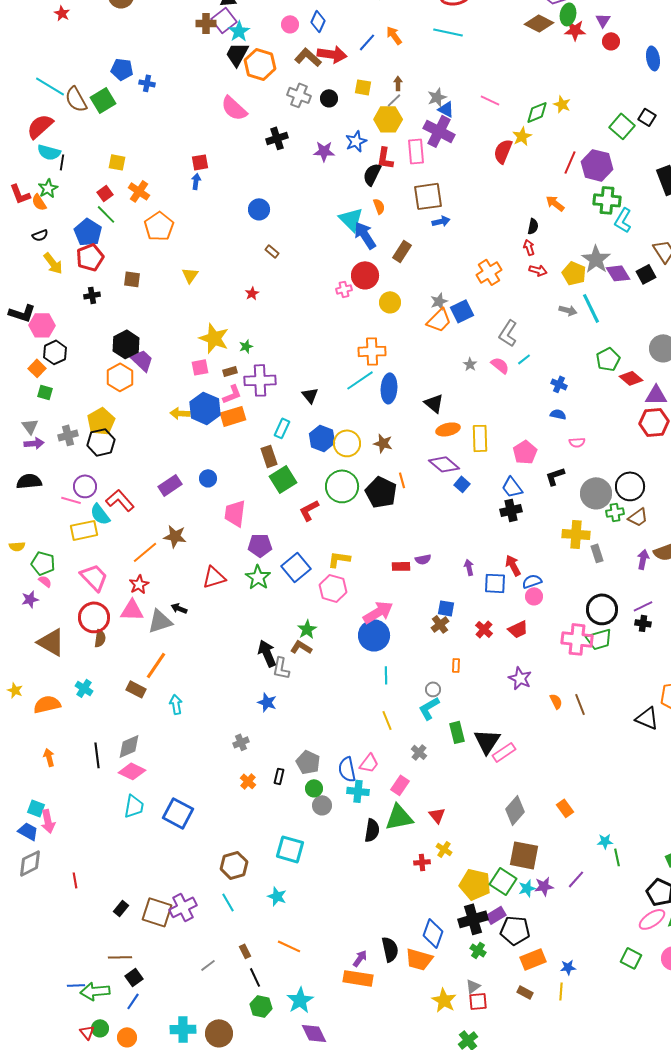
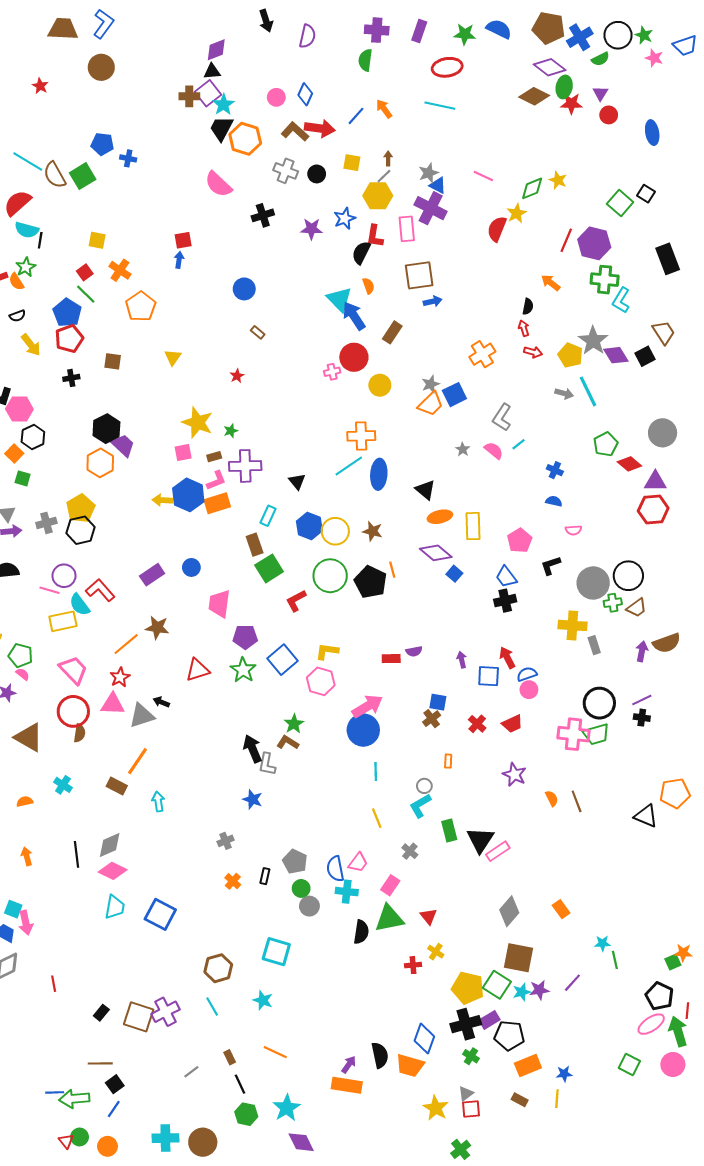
orange semicircle: (47, 704) -> (25, 801), size x0.6

